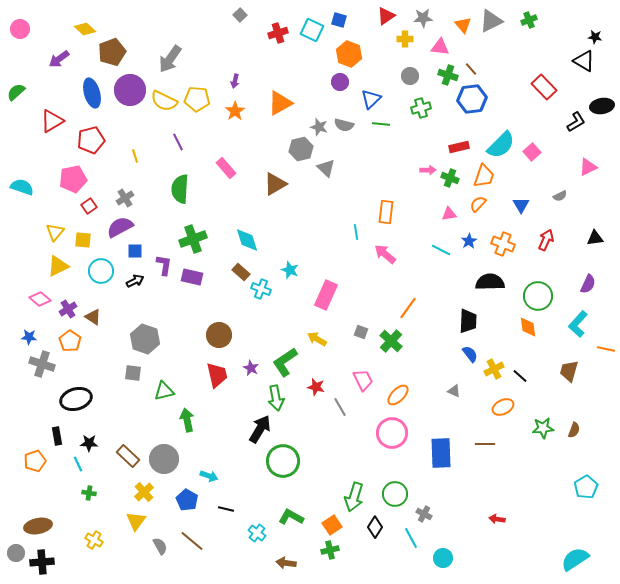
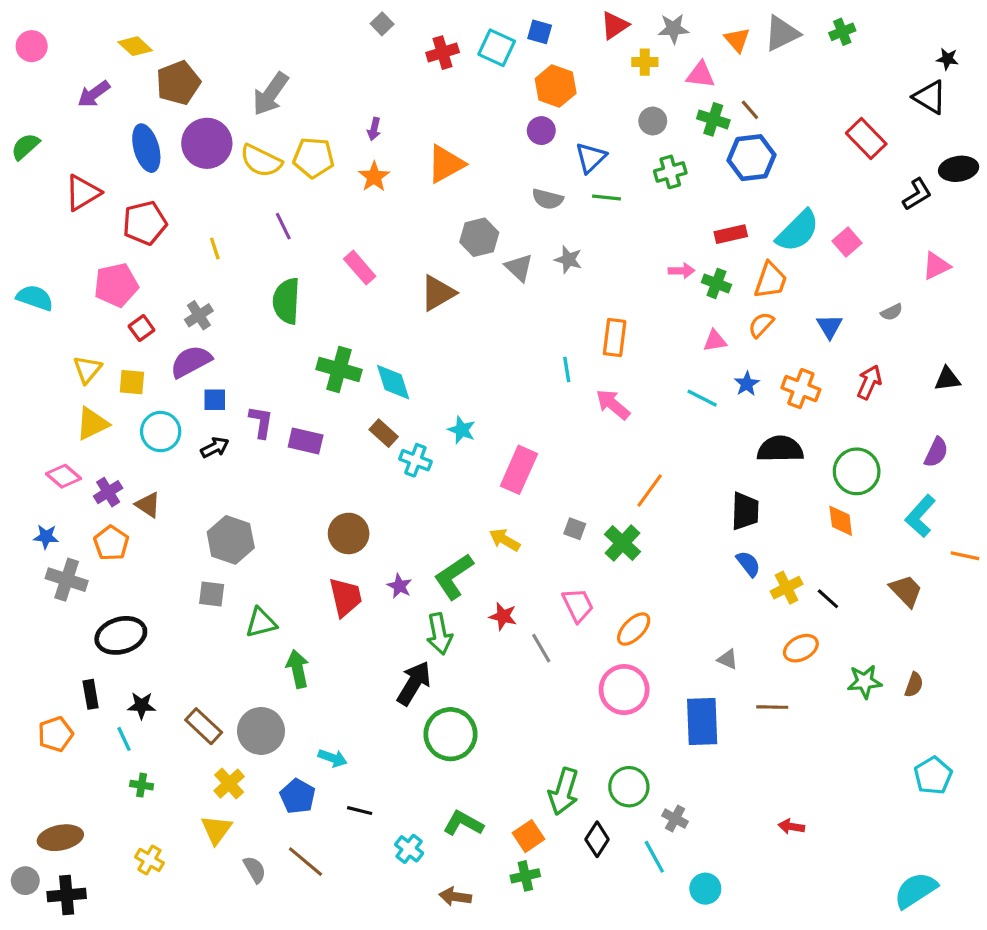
gray star: (319, 127) -> (568, 260), moved
green cross: (193, 239) -> (339, 369), moved, turned 36
brown trapezoid: (569, 371) -> (906, 591), turned 120
gray triangle: (454, 391) -> (728, 659), moved

